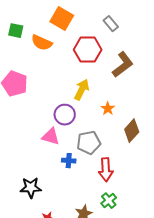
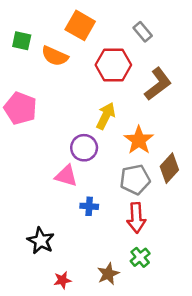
orange star: (108, 109) -> (139, 140), size x1.6
gray pentagon: (89, 143) -> (135, 180), moved
black star: (31, 188) -> (41, 241), turned 30

